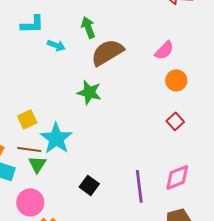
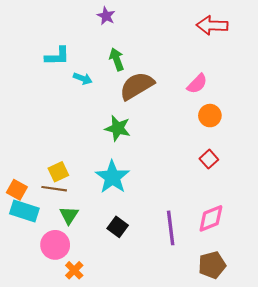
yellow square: (27, 119) -> (58, 172), moved
cyan star: (56, 138) -> (112, 177), moved
green triangle: (37, 164) -> (69, 215), moved

